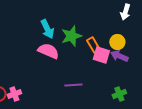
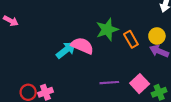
cyan arrow: (47, 29) -> (66, 50), moved, turned -102
pink square: (101, 55) -> (140, 84), moved, turned 30

